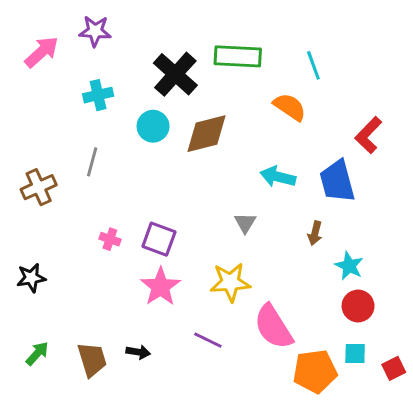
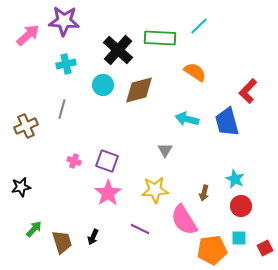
purple star: (95, 31) -> (64, 21), size x1.4
cyan line: (313, 65) -> (199, 26), moved, turned 66
brown arrow: (315, 233) -> (204, 193), moved
black arrow: (138, 352) -> (93, 237), turned 105
green arrow: (37, 354) -> (34, 229), moved

